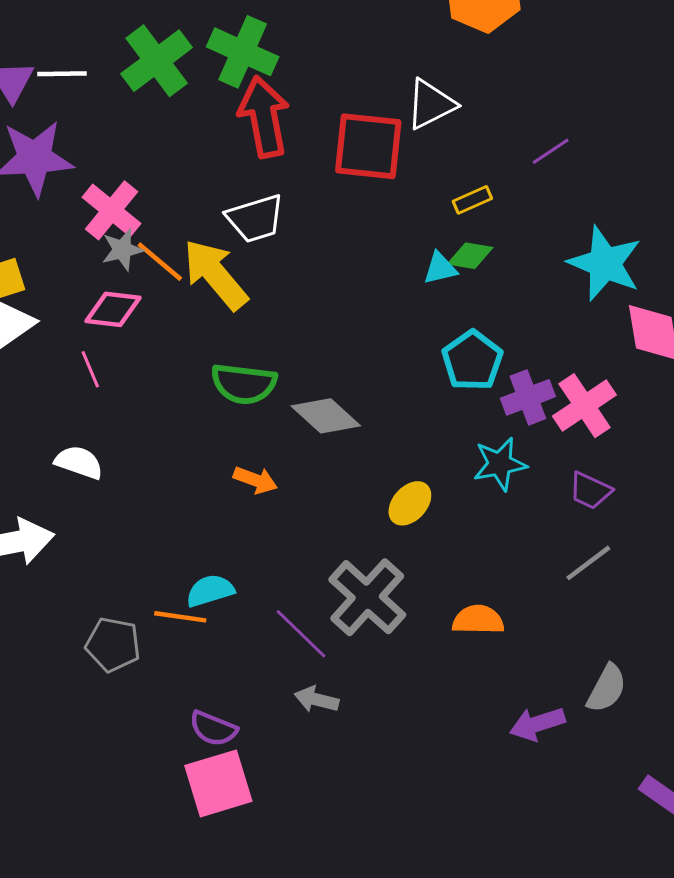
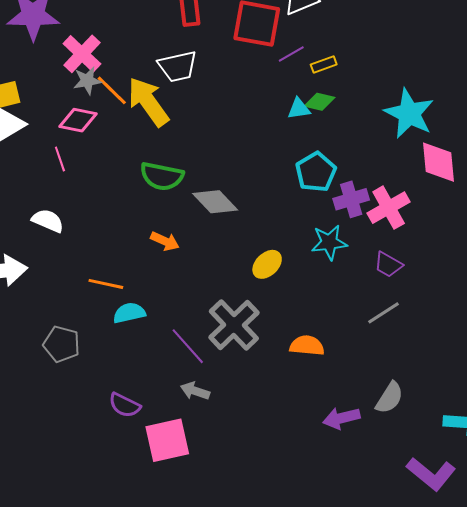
purple line: (551, 151) -> (291, 54), moved
orange line: (180, 617) -> (106, 284), moved
pink square: (218, 783) -> (167, 440), moved

